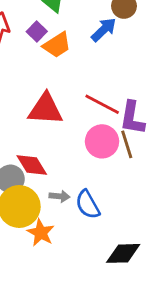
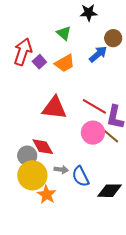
purple square: (37, 31) -> (39, 62), moved
brown line: (127, 144) -> (110, 136), turned -36
black diamond: (123, 253) -> (109, 191), moved

